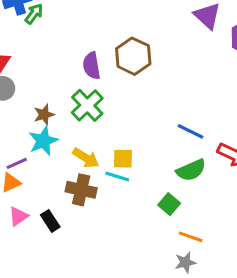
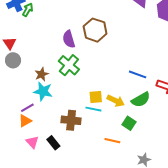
cyan star: (43, 141) -> (43, 91), turned -30
yellow arrow: (86, 158) -> (116, 101), moved
pink triangle: (18, 216) -> (32, 142), turned -32
orange line: (191, 237) -> (112, 141), moved

